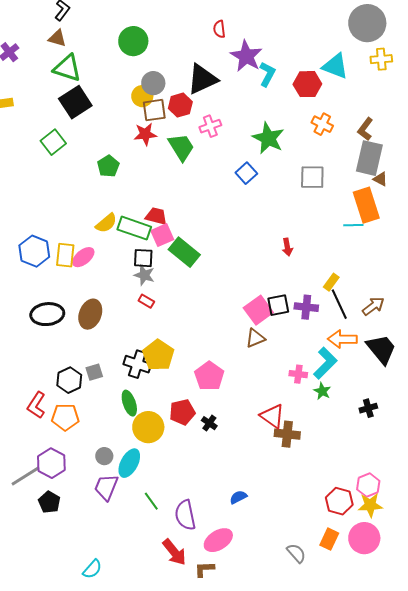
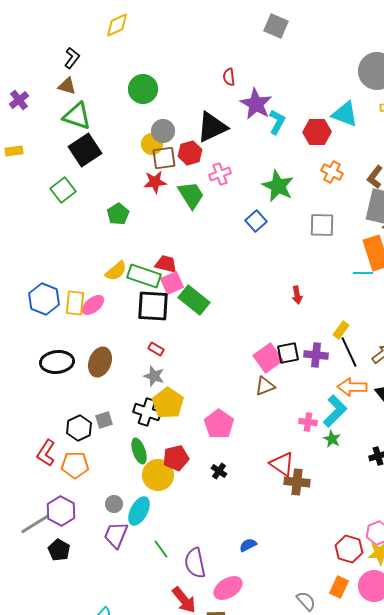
black square: (143, 258) -> (153, 306), size x1.6
gray star: (144, 275) -> (154, 376), moved
red pentagon: (182, 412) -> (176, 458), moved

